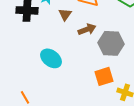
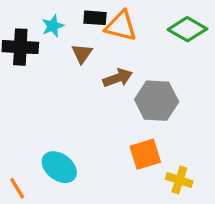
cyan ellipse: (51, 58) -> (59, 167), moved

